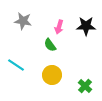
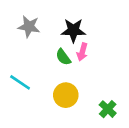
black star: (86, 26) -> (73, 30), moved
pink arrow: (59, 27) -> (82, 52), moved

